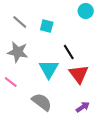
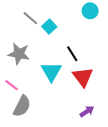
gray line: (20, 22) -> (30, 18), moved
cyan square: (47, 26) -> (49, 27), turned 32
gray semicircle: (42, 102) -> (22, 106), moved, turned 80

